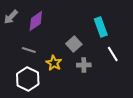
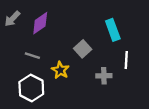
white line: (113, 54) -> (126, 60), turned 35
gray cross: (84, 65) -> (104, 76), moved

